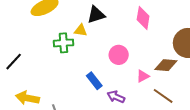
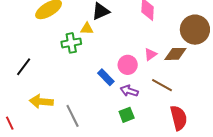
pink circle: (119, 55) -> (128, 65), moved
pink triangle: (143, 76) -> (150, 54), moved
brown line: (163, 96) -> (162, 85), moved

